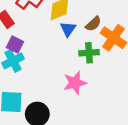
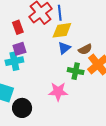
purple square: (15, 45) -> (19, 49), turned 32

